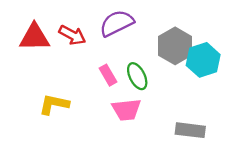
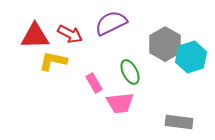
pink rectangle: (108, 75) -> (94, 83), moved
yellow L-shape: (54, 104) -> (53, 61), moved

